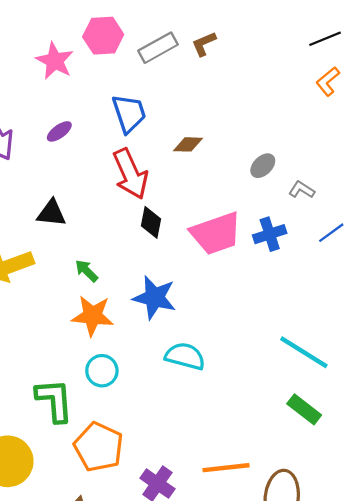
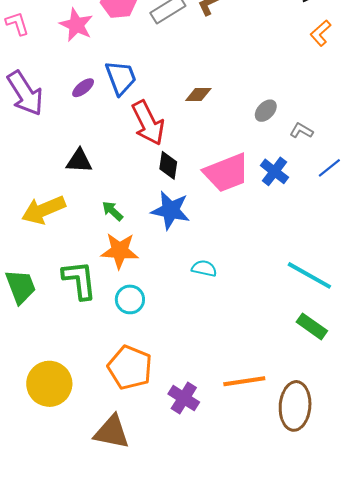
blue trapezoid: (129, 113) -> (121, 78), moved
blue cross: (270, 234) -> (274, 171), turned -32
blue star: (154, 297) -> (171, 210), moved
cyan semicircle: (185, 356) -> (204, 268), moved, size x0.7
green L-shape: (54, 400) -> (79, 280), moved

